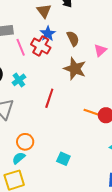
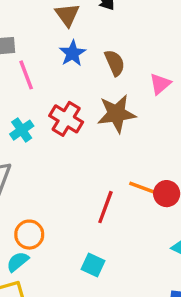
red cross: (41, 46) -> (66, 119), moved
brown star: (75, 69) -> (117, 114), turned -30
red line: (49, 98) -> (105, 207), moved

